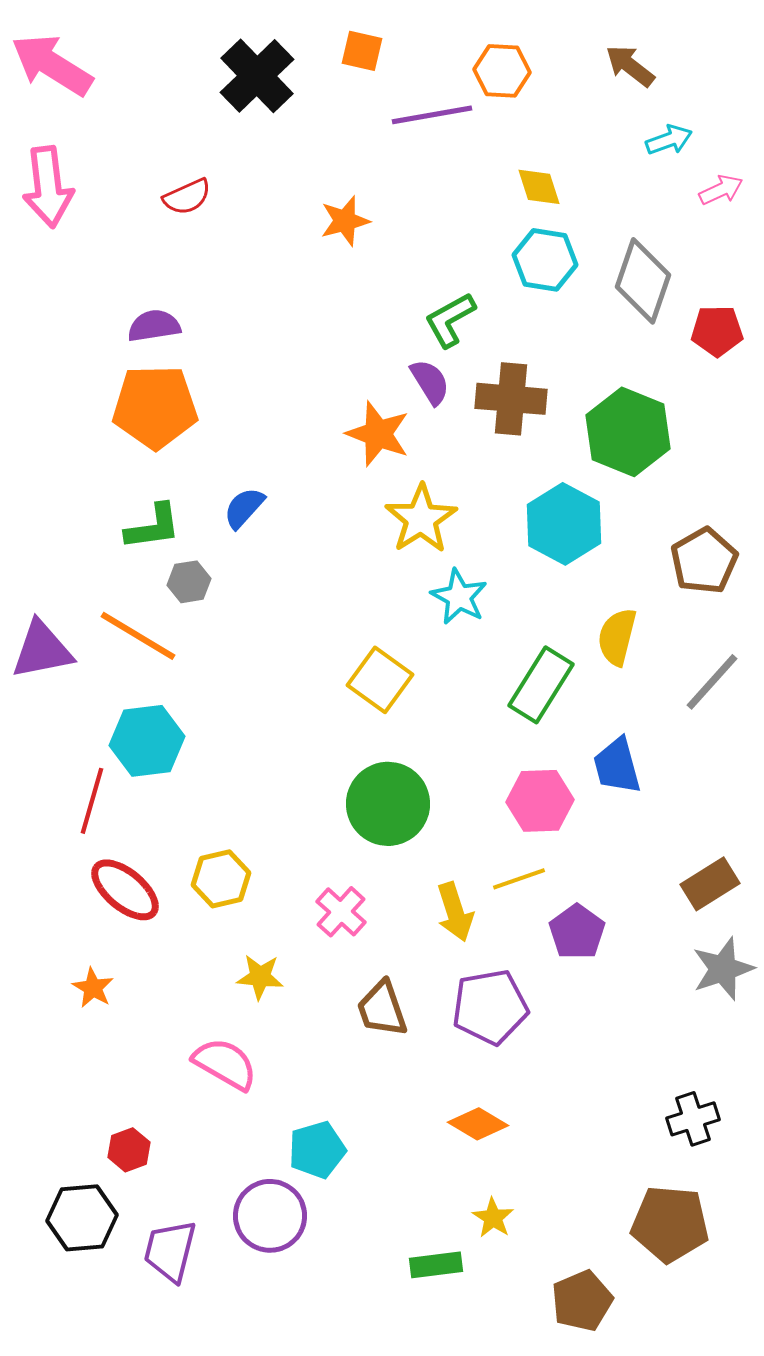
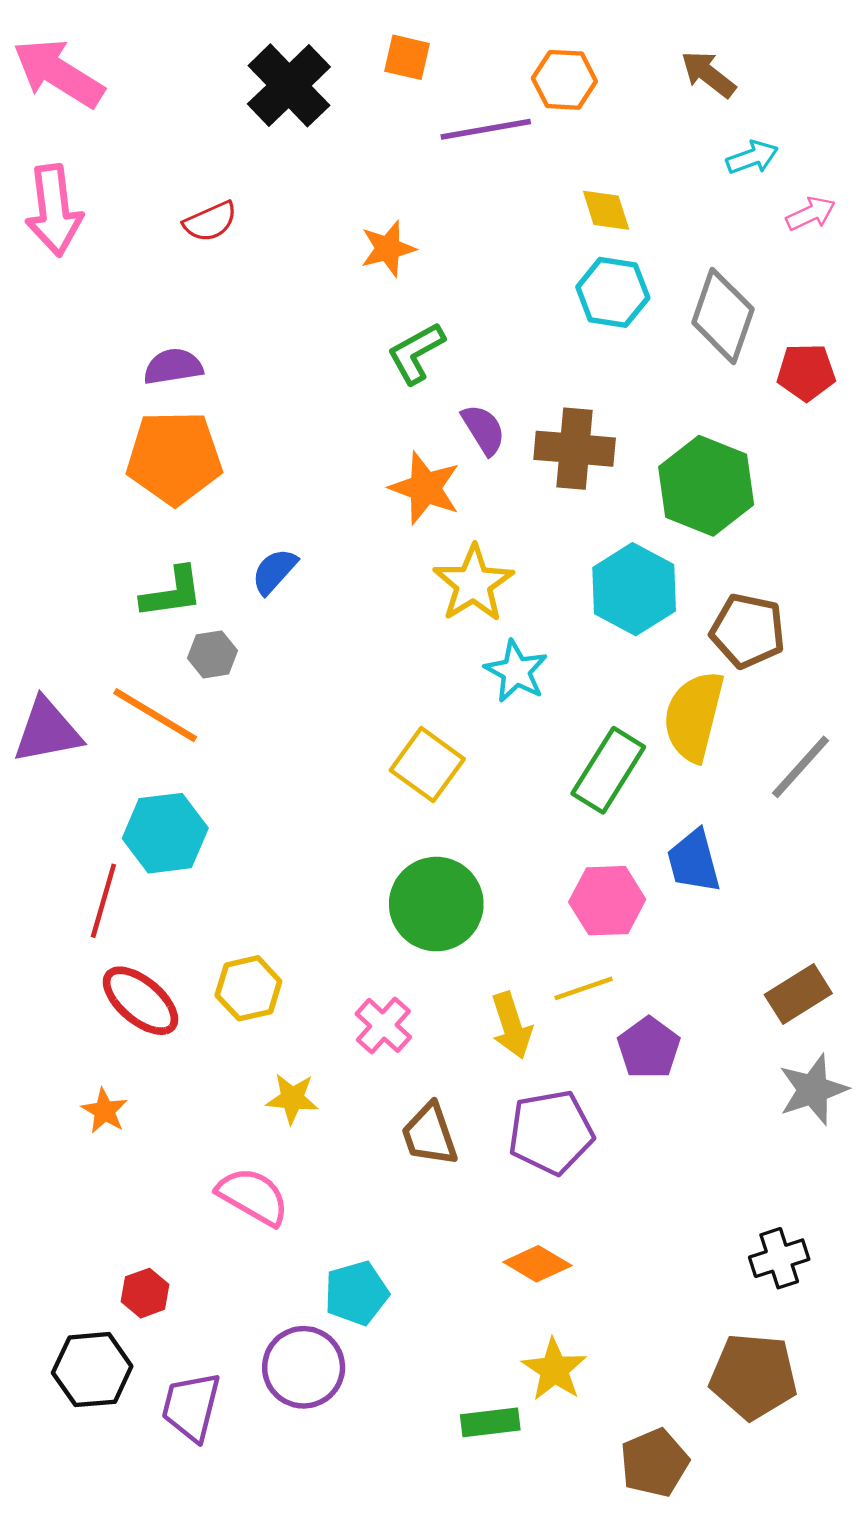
green L-shape: (450, 320) -> (416, 353), moved
brown pentagon: (704, 561) -> (748, 631), moved, turned -30
yellow semicircle: (617, 637) -> (694, 716), size x1.4
yellow star: (493, 1218) -> (554, 1370), size x1.4

